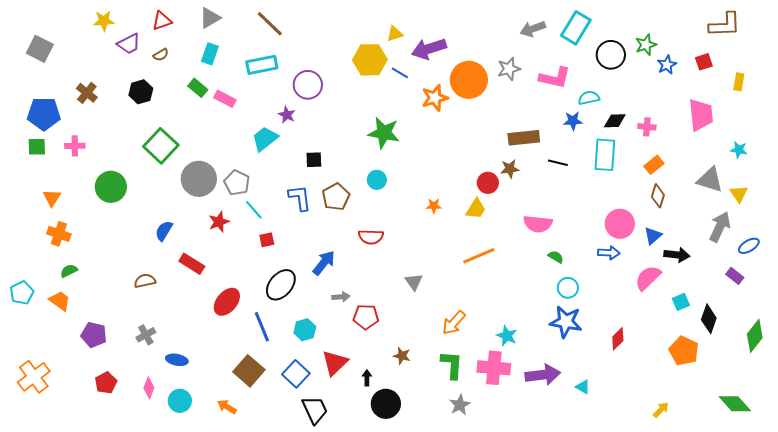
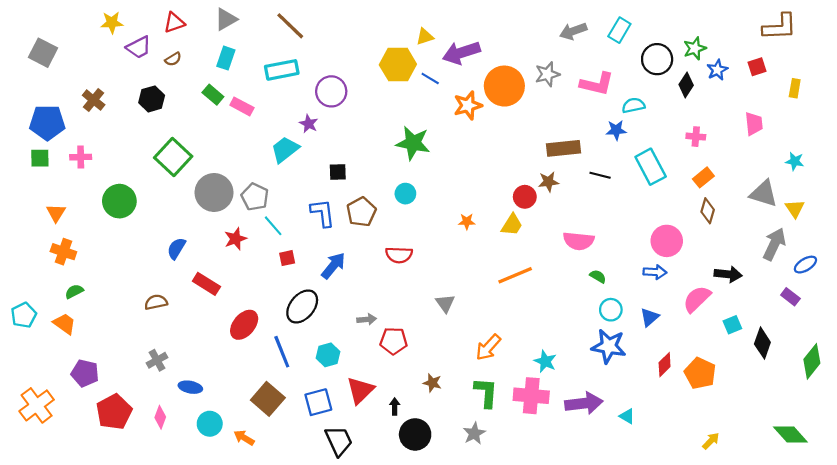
cyan rectangle: (576, 28) -> (619, 30), size x0.7
pink trapezoid: (701, 115) -> (754, 124), size x0.7
black diamond: (615, 121) -> (686, 85), moved, turned -55
cyan rectangle: (605, 155) -> (651, 167), turned -32
blue triangle: (653, 236) -> (650, 317), moved
blue arrow: (324, 263) -> (333, 266), moved
purple pentagon: (94, 335) -> (85, 373), moved
orange pentagon: (684, 351) -> (700, 373), moved
blue square: (296, 374) -> (318, 402), turned 32
red pentagon: (106, 383) -> (114, 412), size x1.5
cyan circle: (180, 401) -> (210, 424), moved
gray star: (460, 405) -> (474, 433), moved

